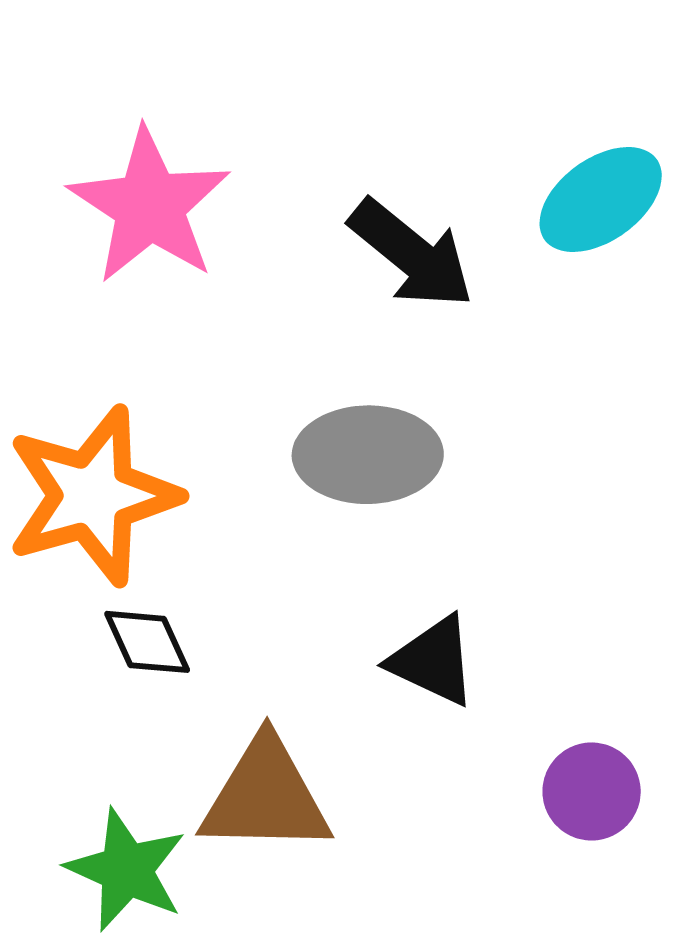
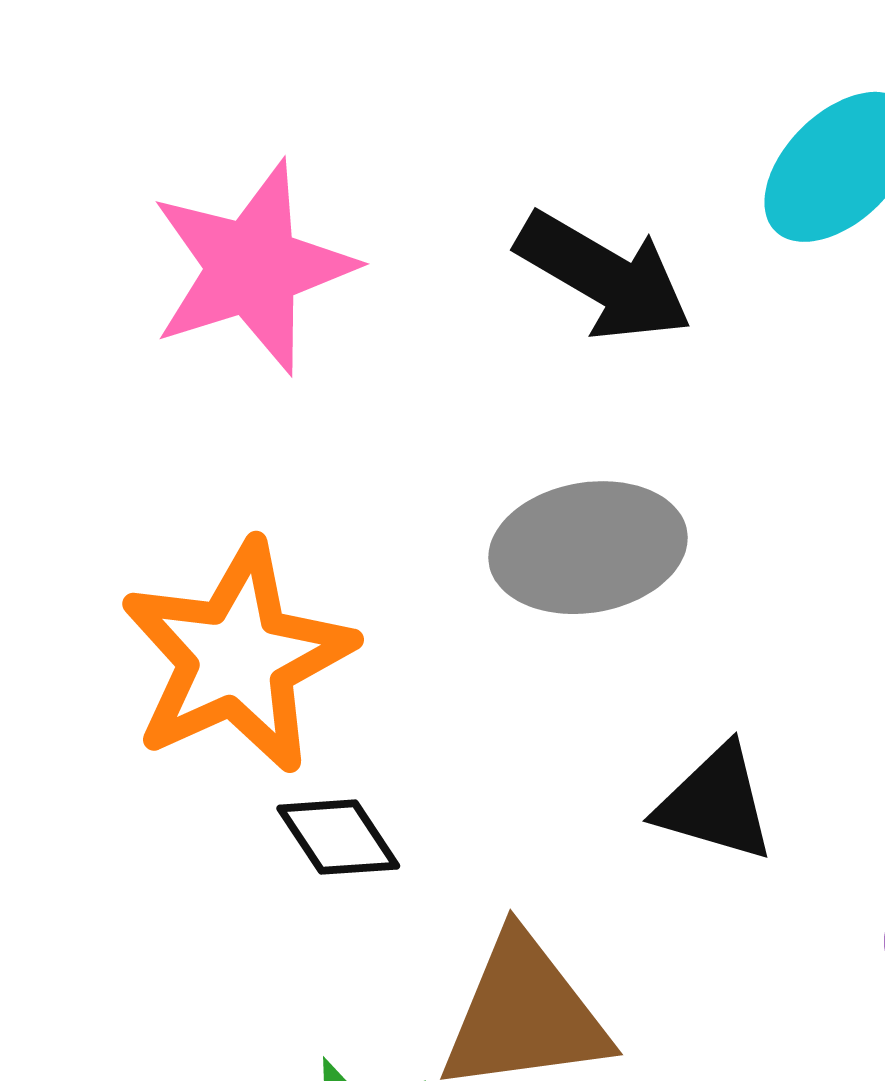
pink star: (150, 206) -> (252, 267), turned 30

